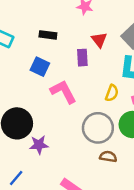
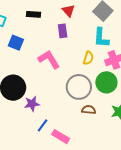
red triangle: (99, 40) -> (68, 11), moved
blue square: (40, 67) -> (16, 43), moved
blue line: (16, 178) -> (43, 125), moved

